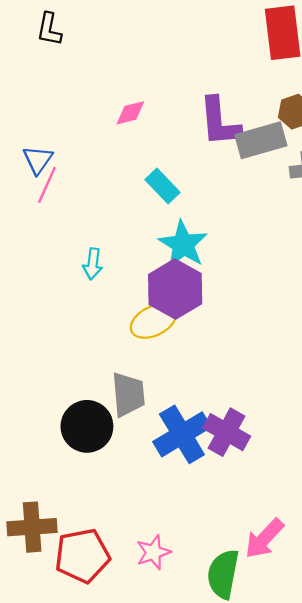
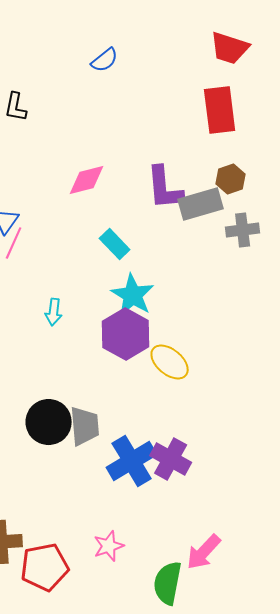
pink diamond: (130, 113) -> (87, 180), size x1.4
yellow ellipse: (153, 321) -> (170, 362), moved, turned 66
black circle: (87, 426) -> (49, 422), moved
pink star: (153, 552) -> (109, 546), moved

